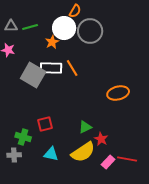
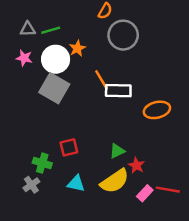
white circle: (64, 28) -> (56, 59), moved
white rectangle: (51, 68) -> (118, 91), moved
gray cross: (14, 155) -> (31, 185), turned -32

